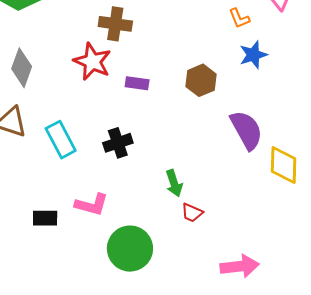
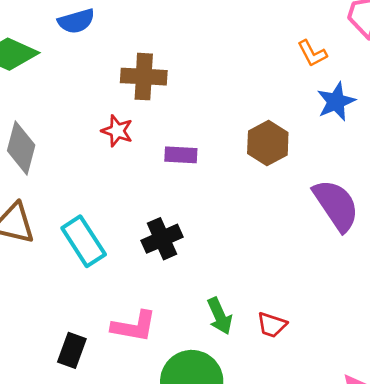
red star: (92, 62) -> (117, 131), size x0.6
green arrow: (174, 183) -> (220, 316), moved
black rectangle: (45, 218) -> (72, 350), turned -65

